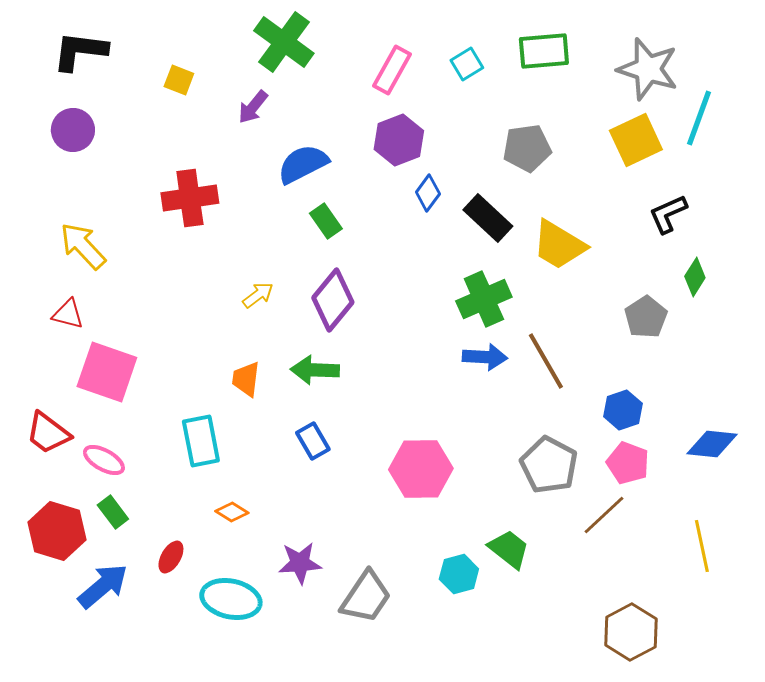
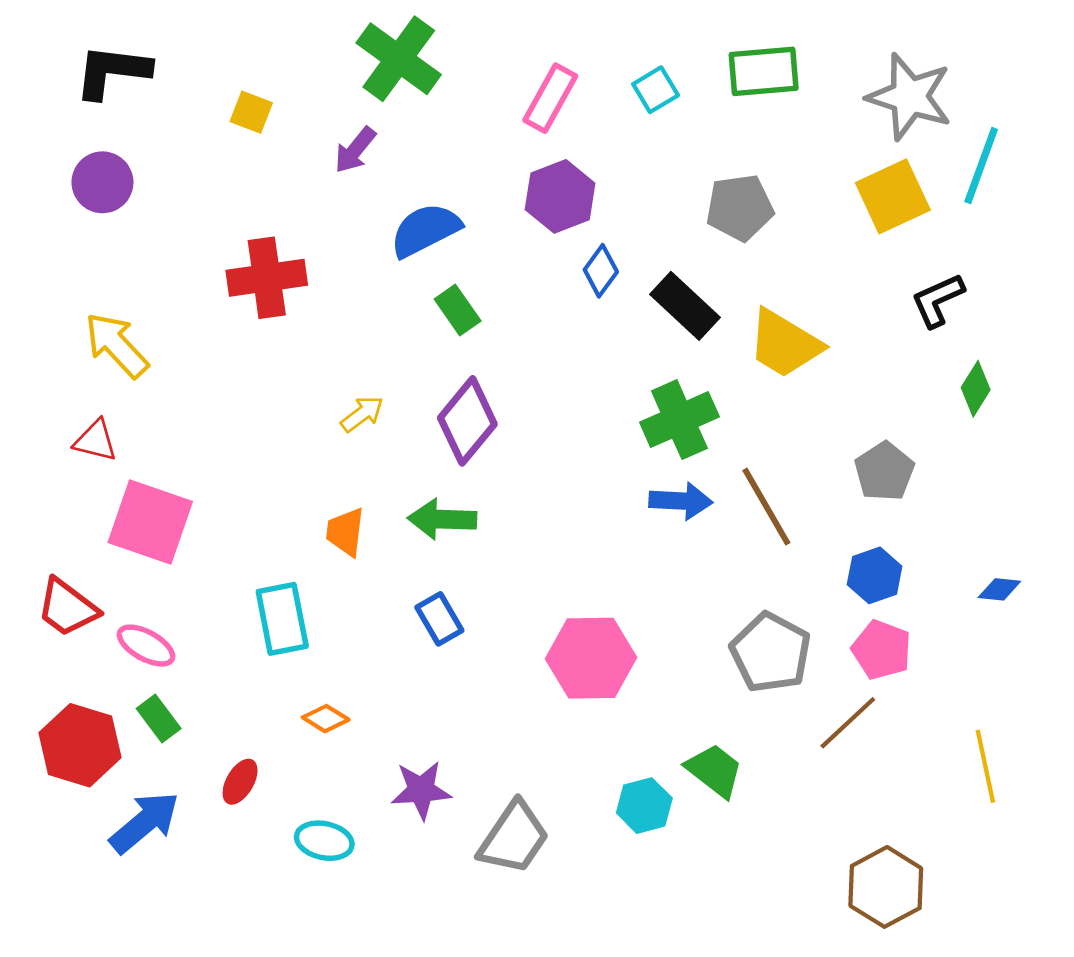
gray pentagon: (646, 317) -> (884, 471), moved
blue diamond: (712, 444) -> (999, 589), moved, size x0.6
cyan ellipse: (231, 599) -> (324, 841), size x0.7

